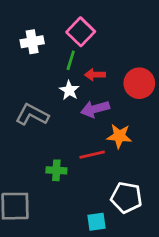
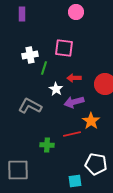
pink square: (81, 32) -> (64, 48), turned -36
green line: (71, 60) -> (44, 68), moved
orange star: (119, 136) -> (91, 121), turned 30

